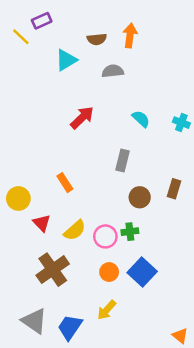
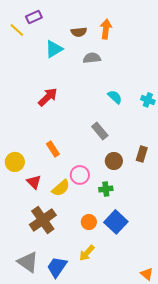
red arrow: (82, 118) -> (48, 97), moved
gray rectangle: (123, 161) -> (100, 131), turned -54
pink circle: (105, 236) -> (80, 175), moved

